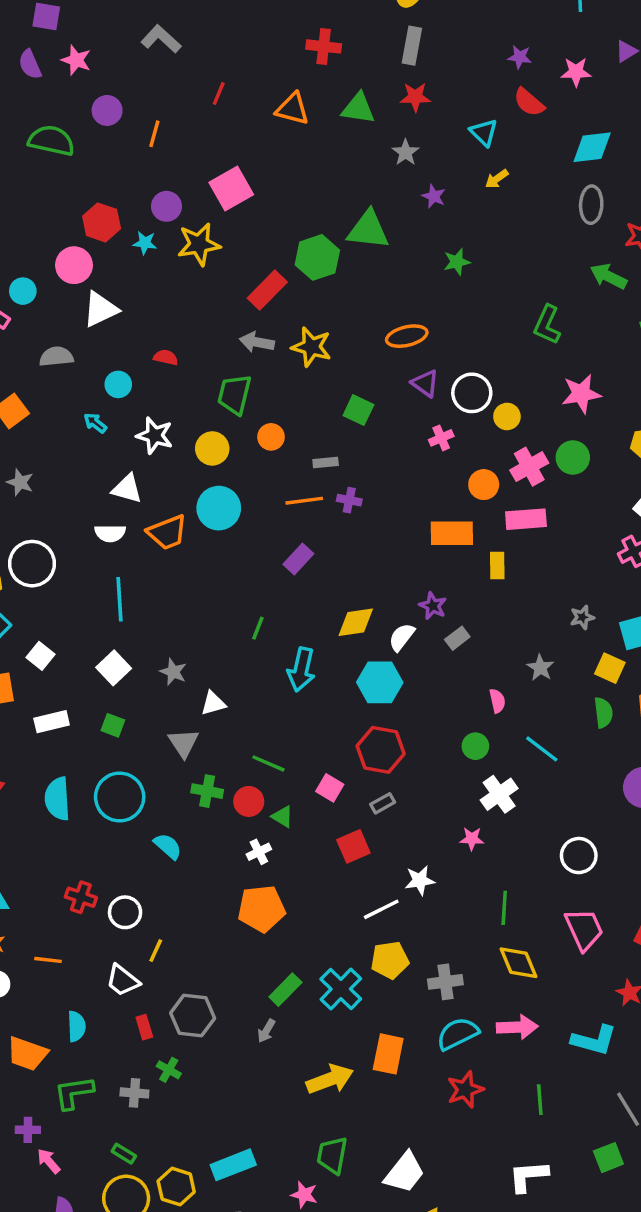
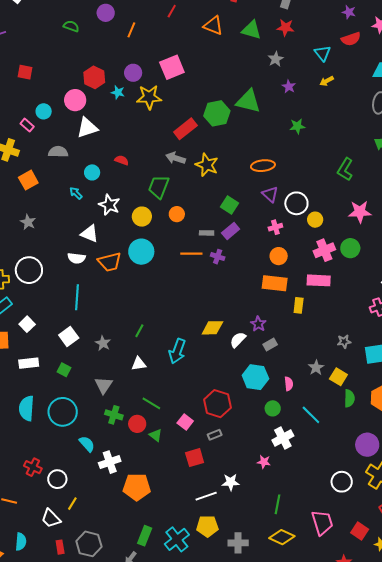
red semicircle: (529, 102) -> (351, 39), turned -66
green semicircle: (51, 141) -> (71, 26), size x0.6
orange circle: (484, 485) -> (279, 256), moved
purple rectangle: (298, 559) -> (231, 231), moved
green line: (258, 628) -> (139, 331), moved
yellow square: (610, 668) -> (338, 377), moved
cyan hexagon: (380, 682) -> (255, 377), moved
white triangle: (213, 703) -> (139, 364), moved
white cross: (259, 852) -> (110, 462), moved, size x1.5
white circle: (579, 856) -> (342, 482), moved
yellow diamond: (519, 963) -> (282, 537), turned -50
green rectangle: (285, 990) -> (145, 536), turned -30

